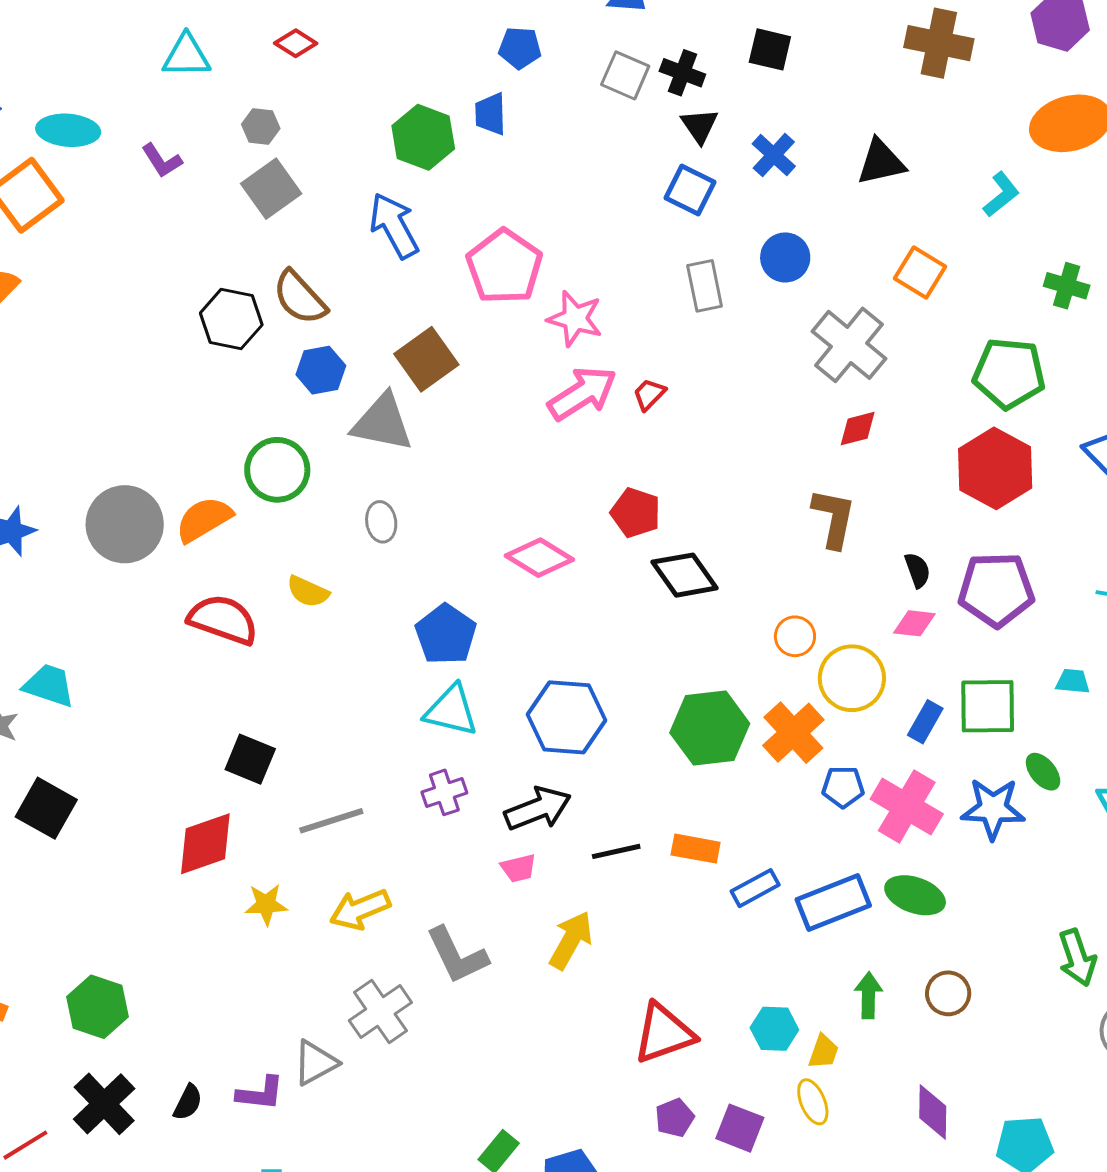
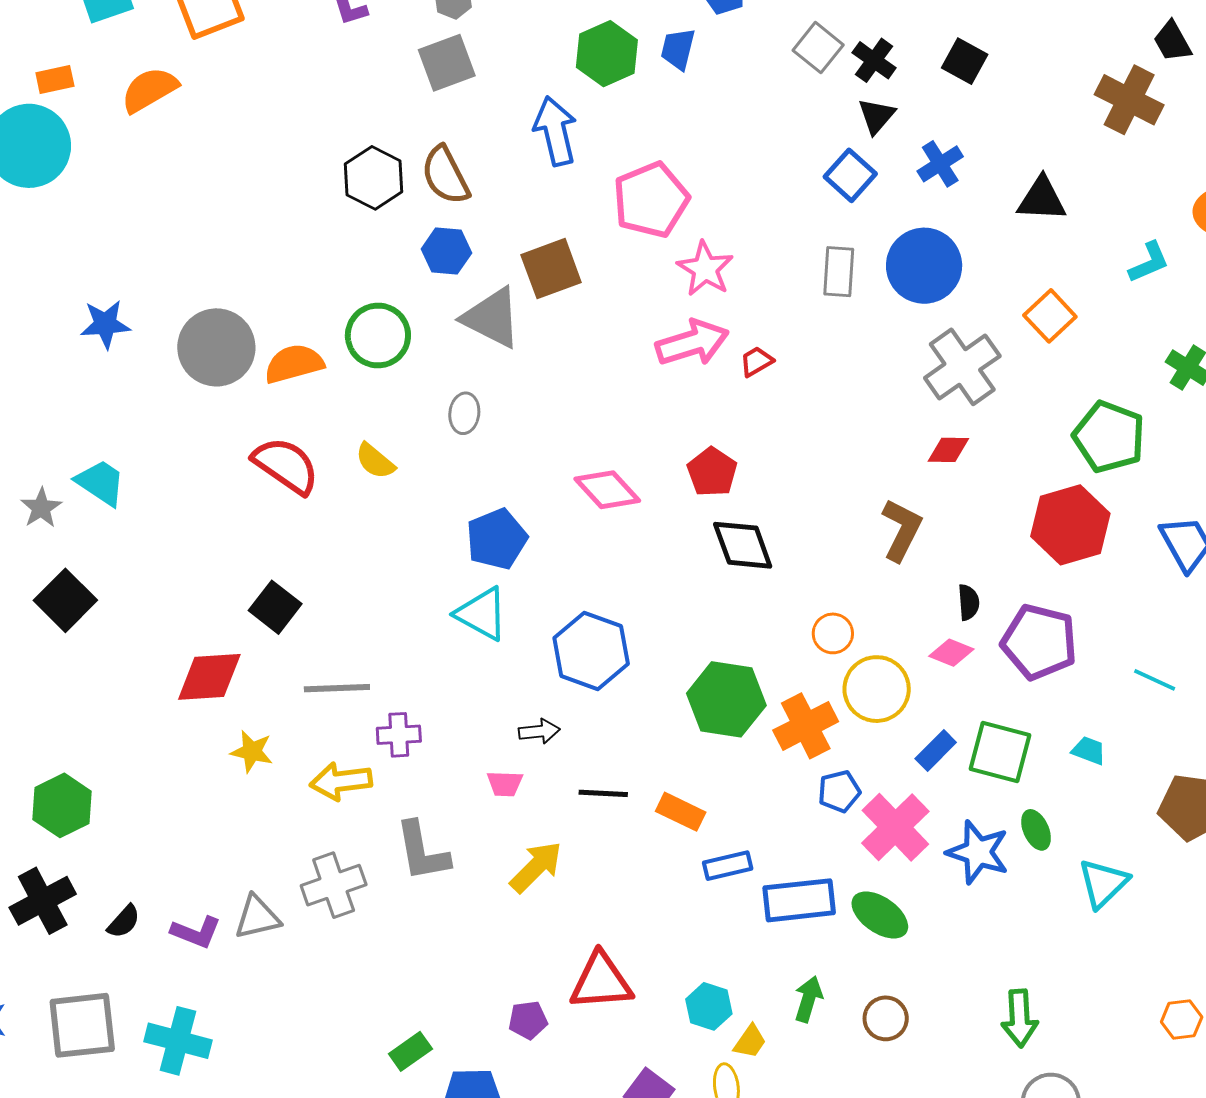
blue circle: (785, 257) -> (924, 266), size x1.5
blue pentagon: (843, 787) -> (839, 791), turned -30
purple cross: (444, 792) -> (399, 735), moved
black arrow: (538, 809) -> (539, 731), size x0.6
purple pentagon: (675, 1118) -> (528, 1020), moved

